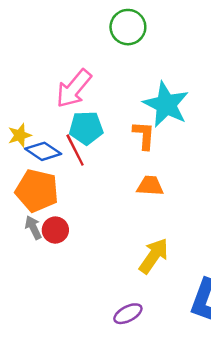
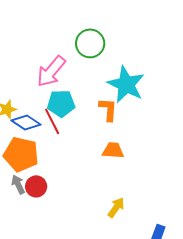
green circle: (128, 27) -> (90, 43), moved
yellow arrow: (154, 256) -> (116, 207), size x0.7

